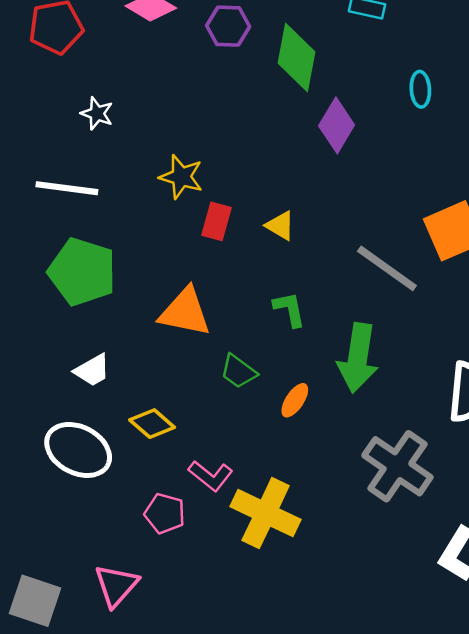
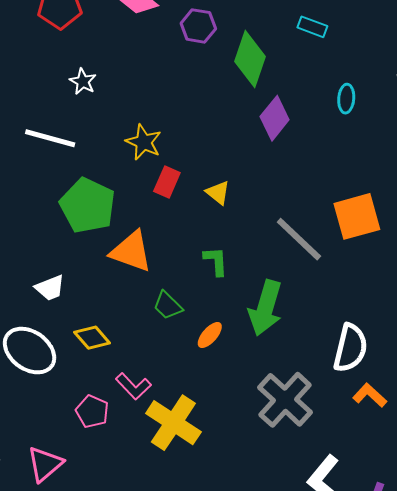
green pentagon: (82, 272) -> (88, 206), moved

